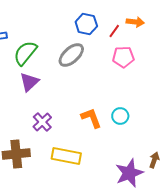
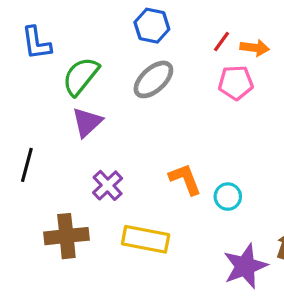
orange arrow: (135, 22) -> (255, 48), moved
blue hexagon: (86, 24) -> (152, 26), moved
cyan circle: (120, 116) -> (228, 197), moved

